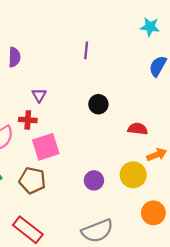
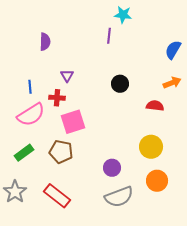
cyan star: (150, 27) -> (123, 15), moved
orange arrow: (157, 155) -> (172, 83), moved
purple circle: (94, 180) -> (112, 168), moved
orange circle: (153, 213) -> (157, 181), moved

